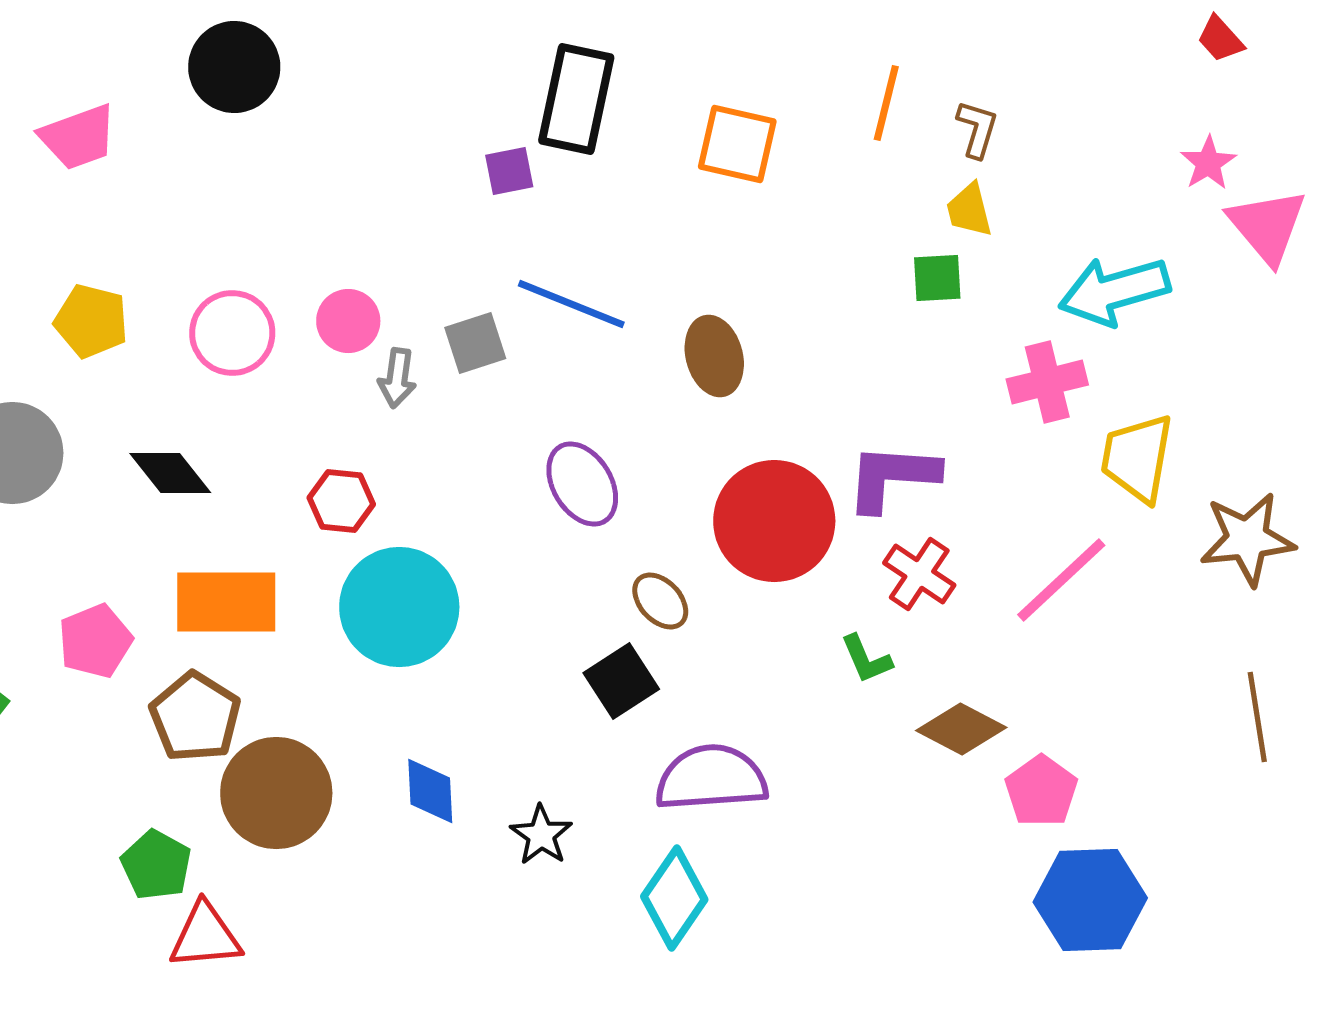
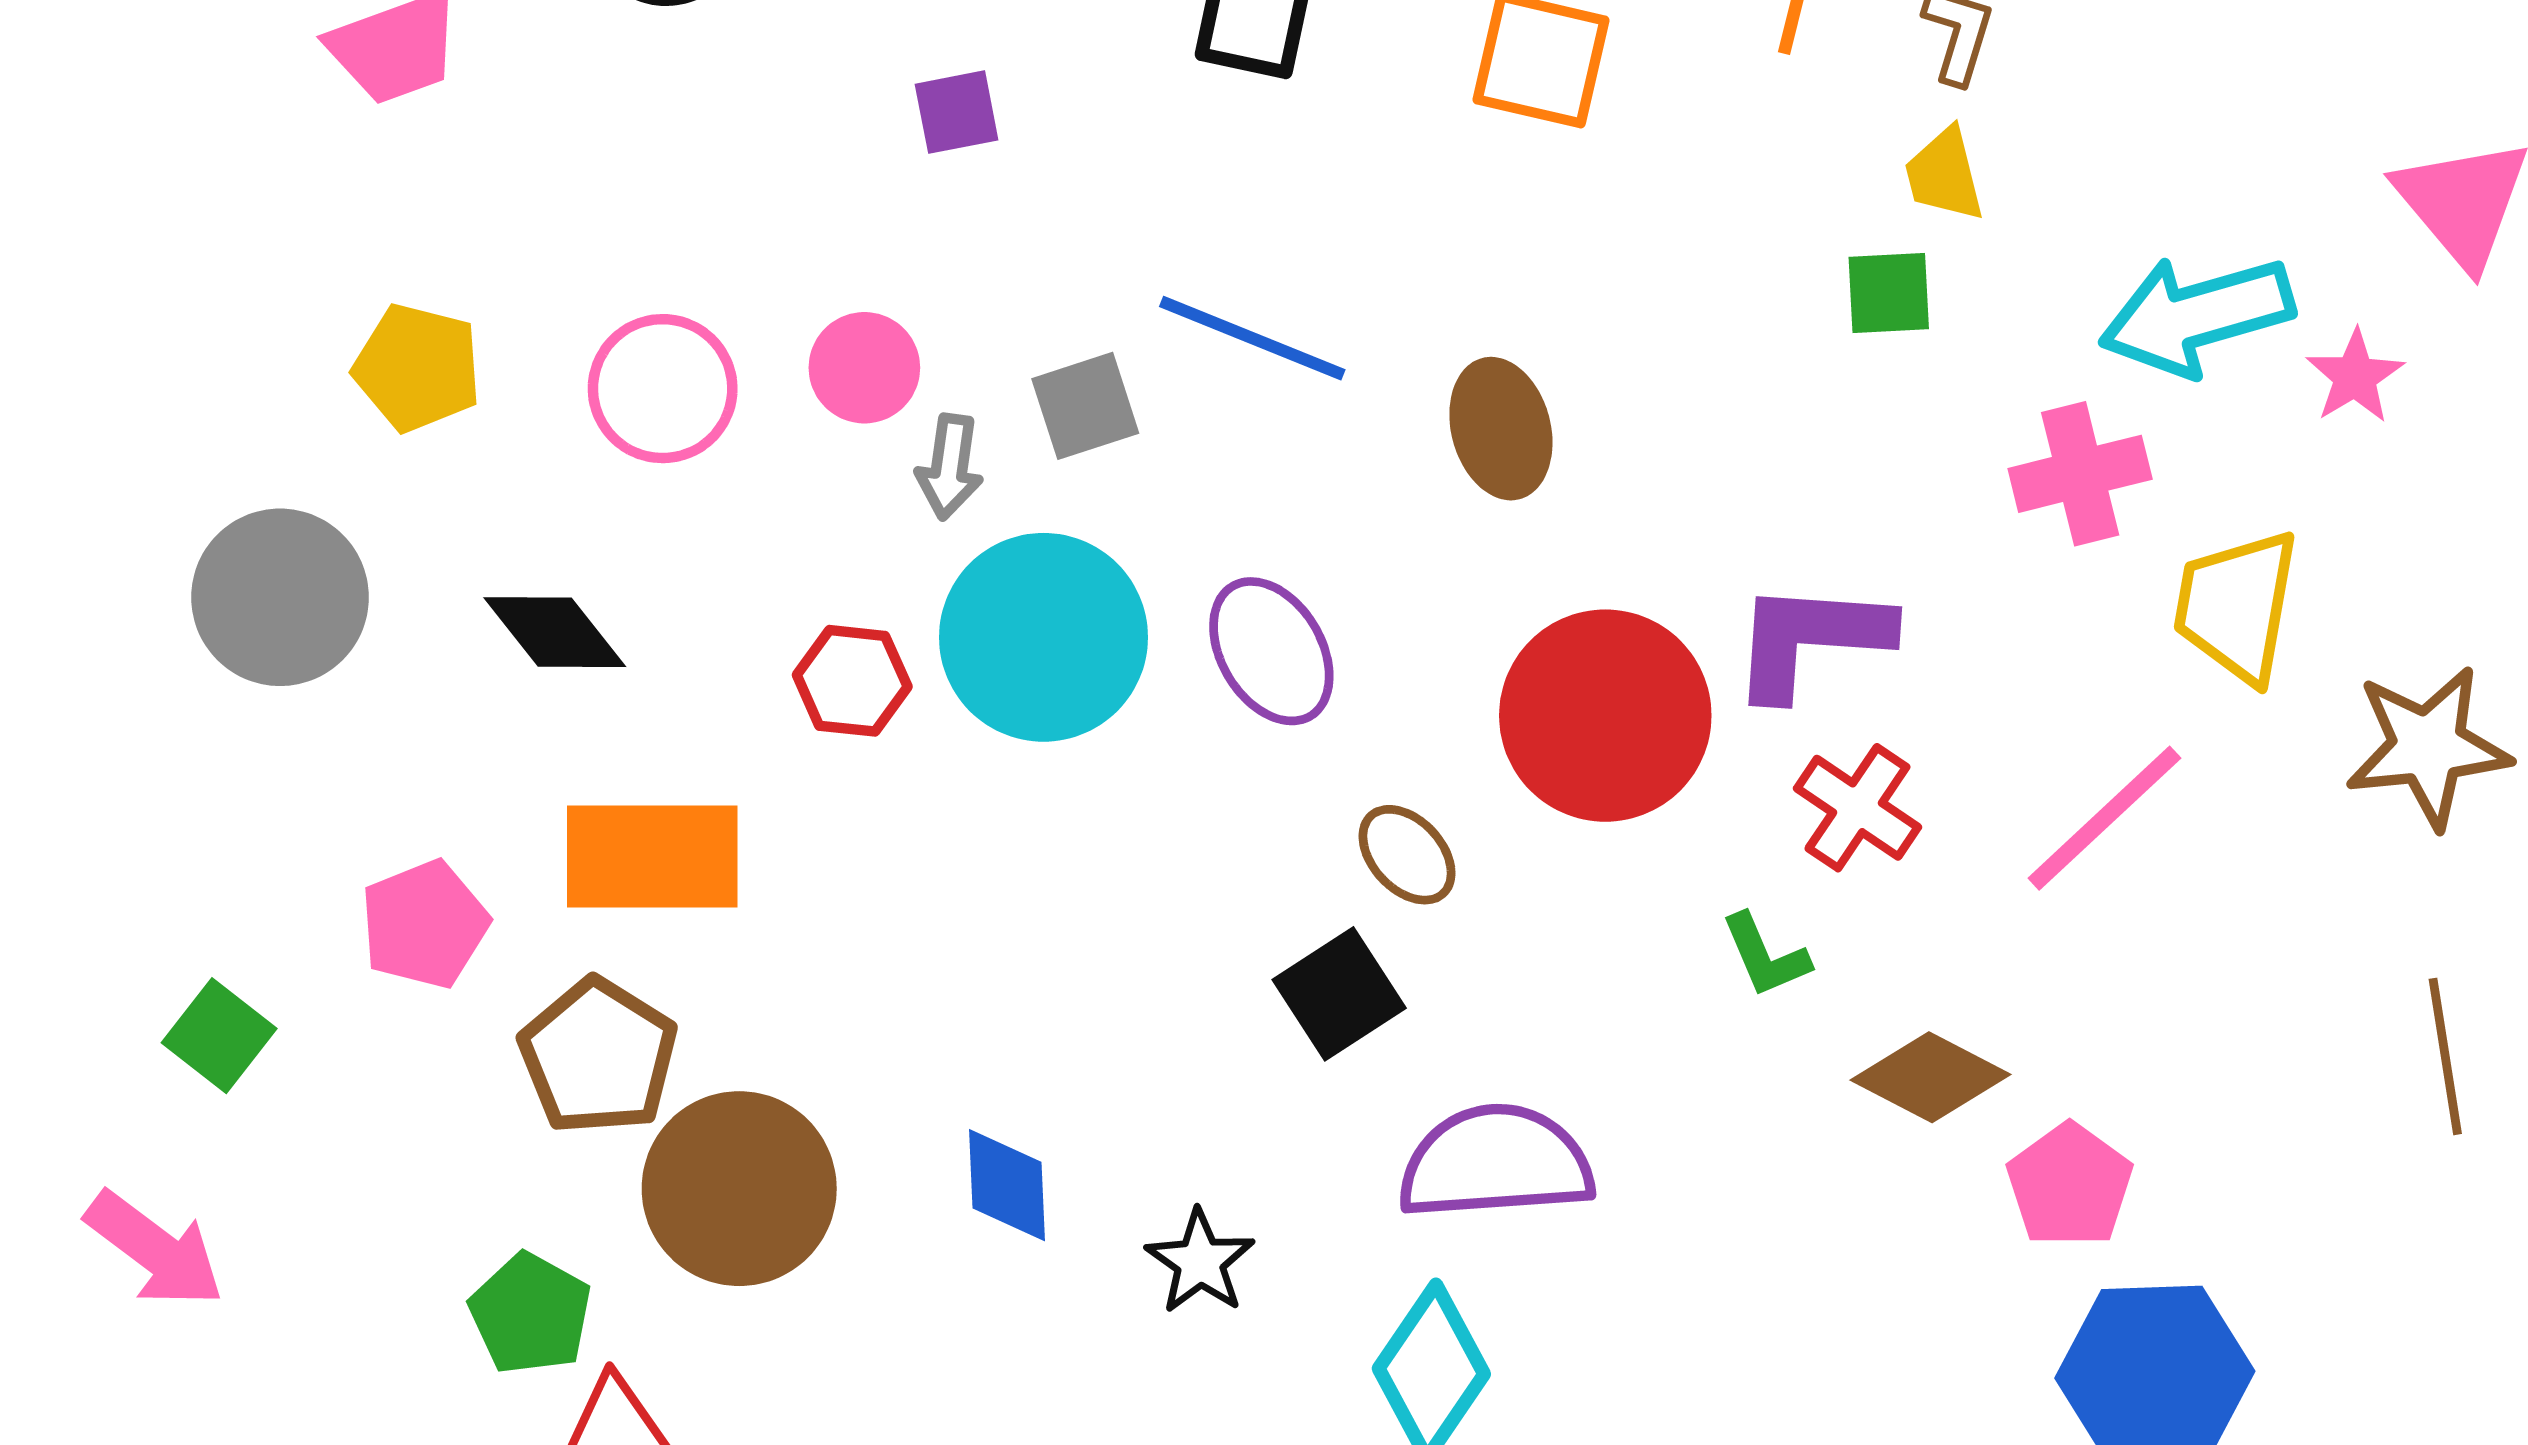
pink star: (1208, 163) -> (2355, 376), moved
purple square: (509, 171) -> (957, 112), moved
cyan circle: (399, 607) -> (1044, 637), moved

